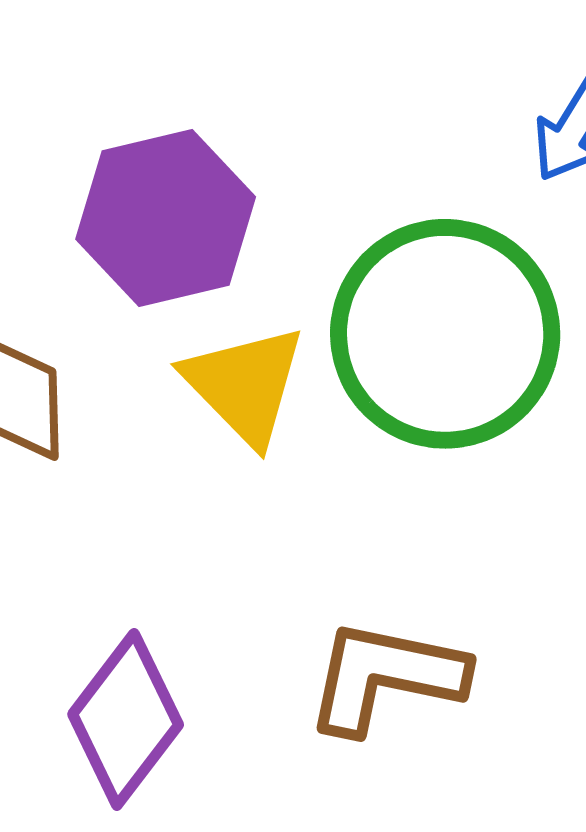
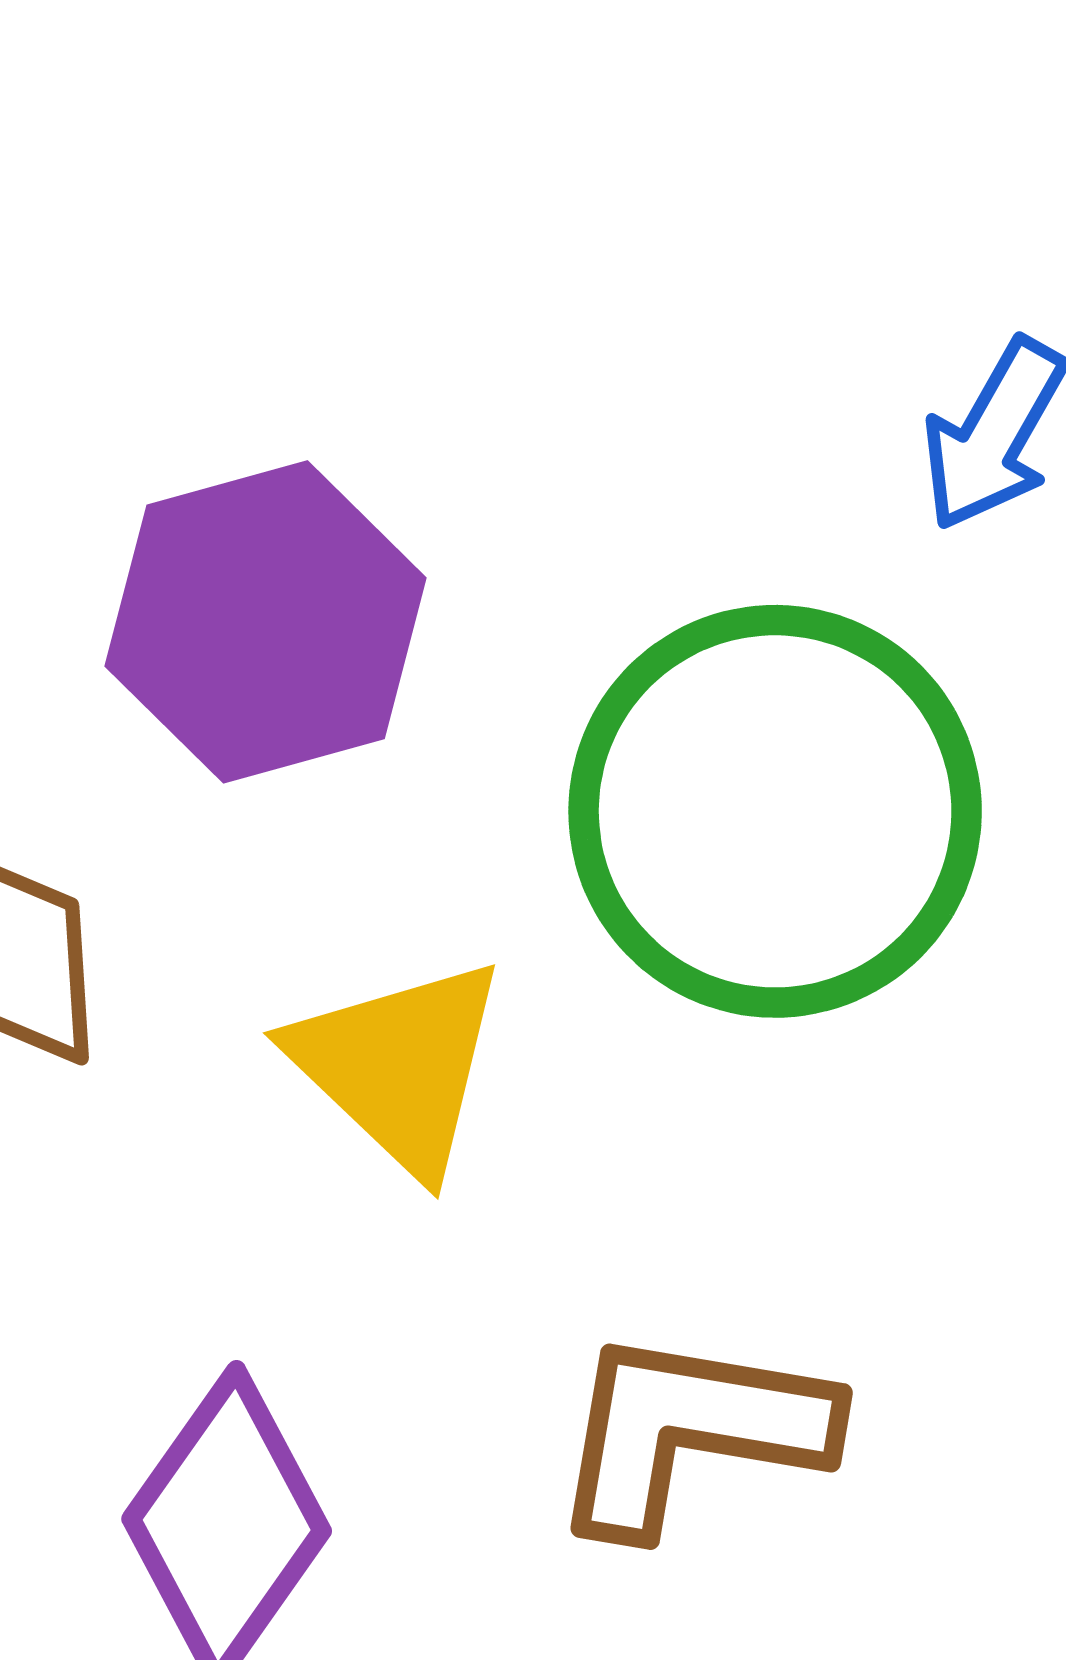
yellow triangle: (245, 385) -> (399, 1066), moved

